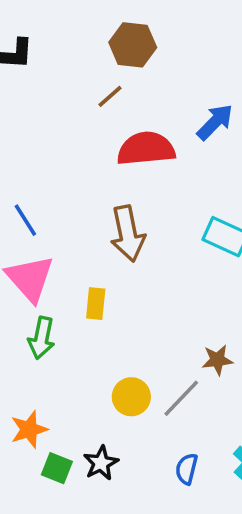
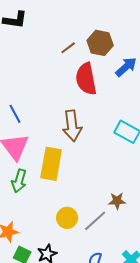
brown hexagon: (133, 45) -> (100, 43), moved
red semicircle: (146, 149) -> (86, 79), turned -100
yellow rectangle: (96, 304) -> (51, 164), size x1.8

